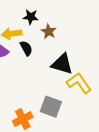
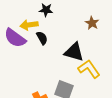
brown star: (49, 31) -> (92, 23), moved

